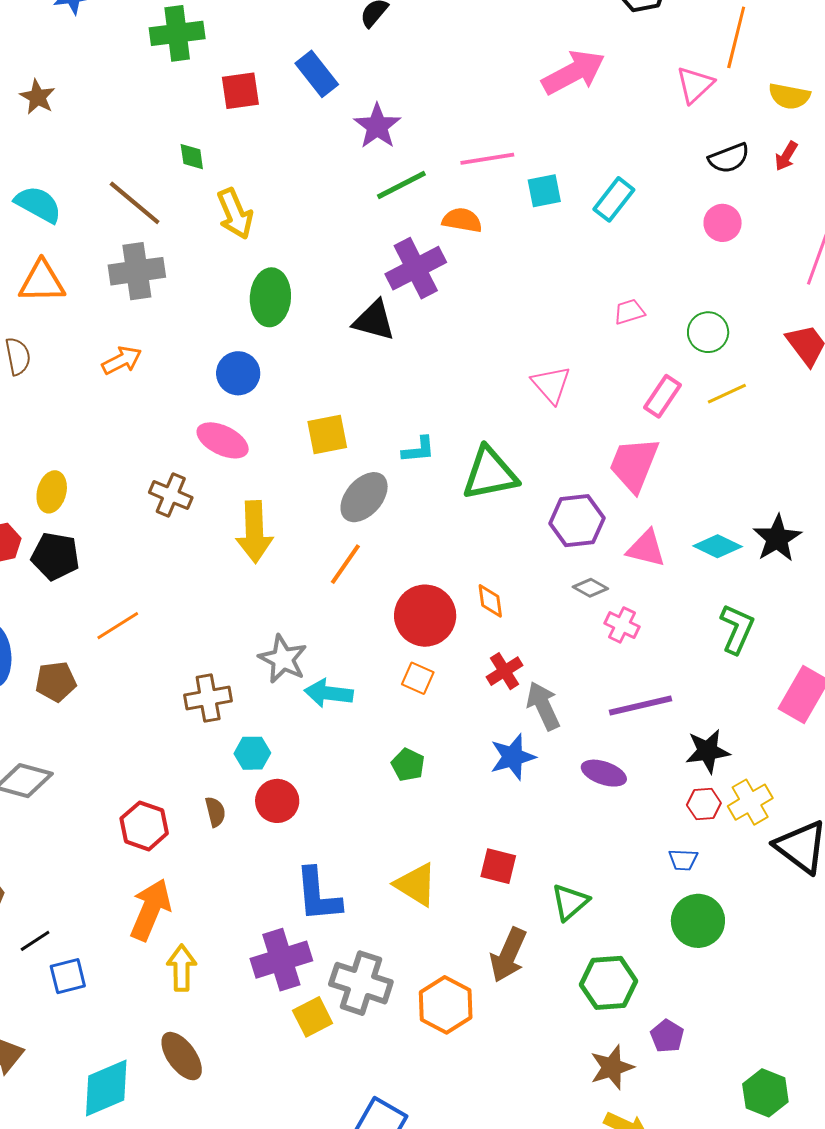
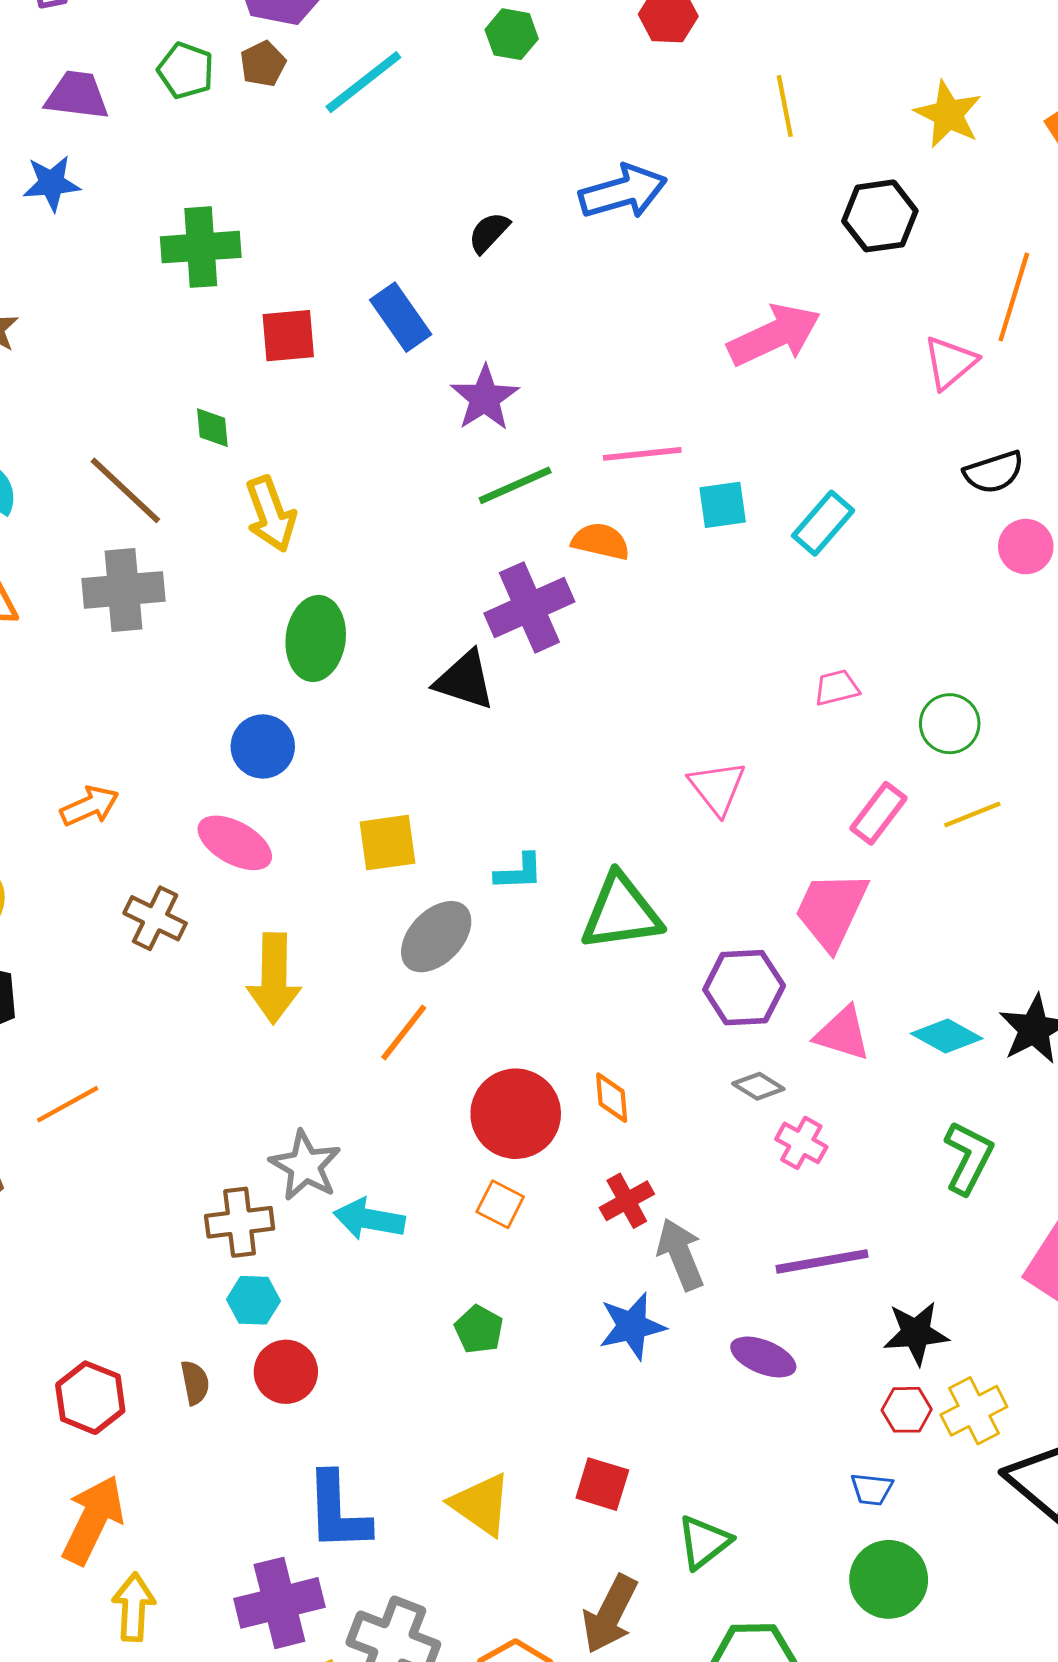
pink circle: (723, 223) -> (1026, 547), moved
orange arrow: (122, 360) -> (90, 806), moved
brown cross: (208, 698) -> (240, 1222), moved

